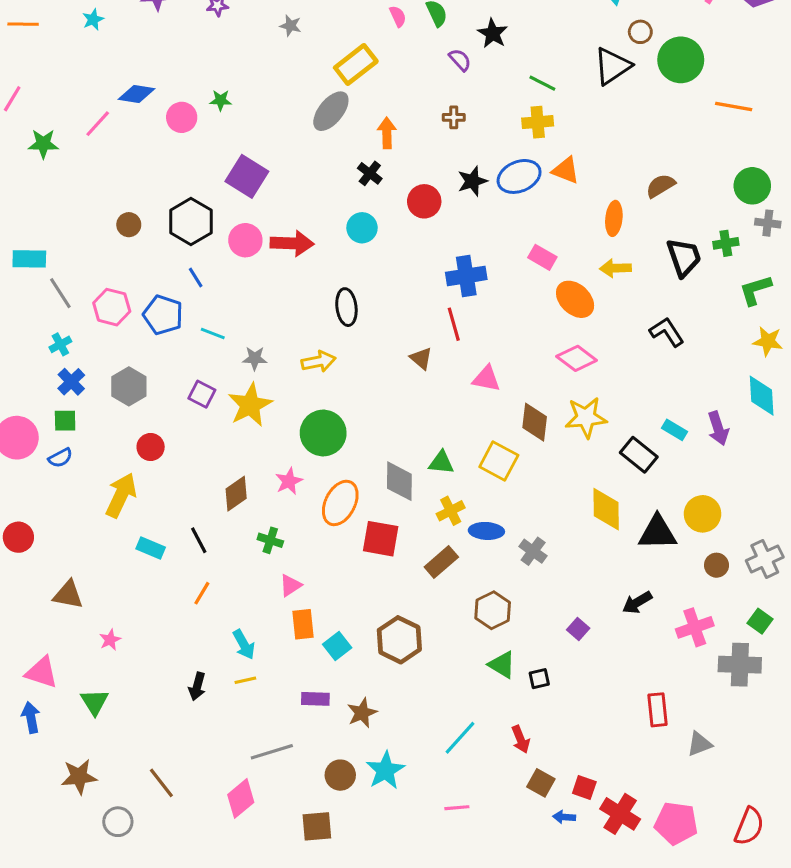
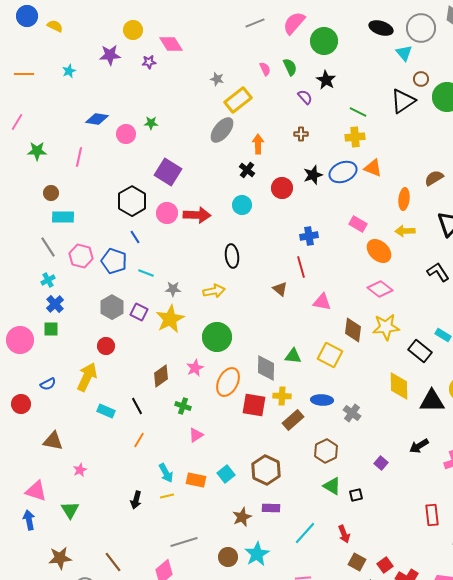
gray star: (290, 26) -> (217, 79), moved
pink line: (98, 124) -> (79, 157), moved, turned -30
brown circle: (129, 225) -> (51, 193), moved
cyan rectangle: (29, 259) -> (63, 217), moved
blue cross: (466, 276) -> (309, 236), size x0.7
gray hexagon: (129, 386) -> (112, 307), moved
blue semicircle: (60, 458) -> (48, 384), moved
yellow cross: (451, 511) -> (282, 396), moved, turned 30
orange rectangle: (303, 624) -> (196, 480), moved, turned -72
purple rectangle: (315, 699) -> (271, 508), moved
red square: (584, 787) -> (385, 565), turned 35

